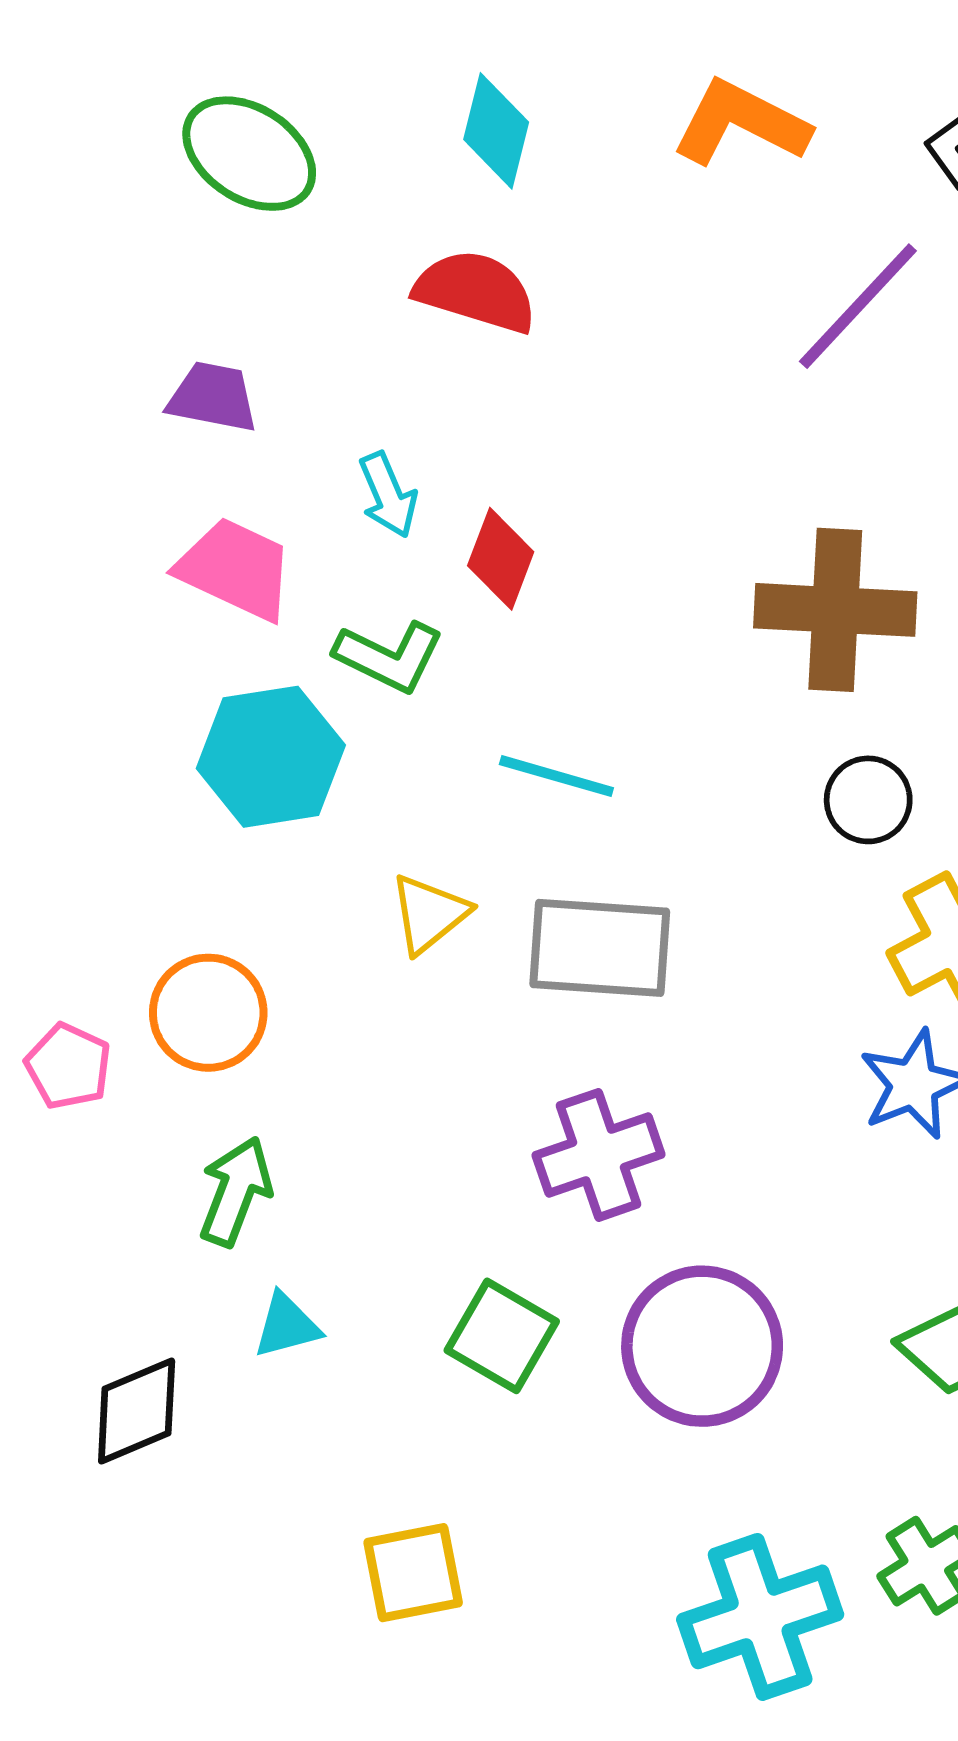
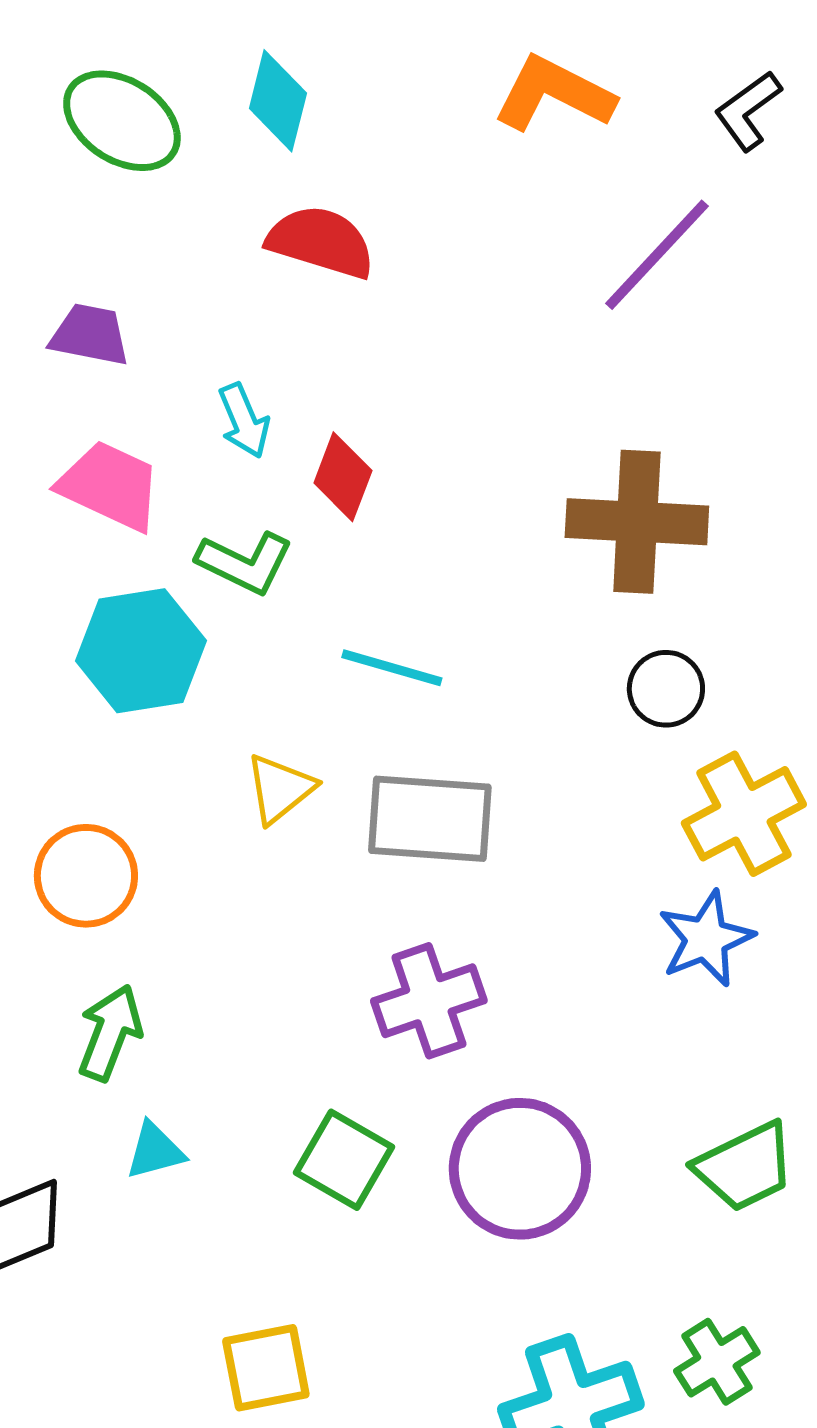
cyan diamond: (496, 131) -> (278, 101), moved

